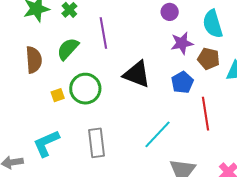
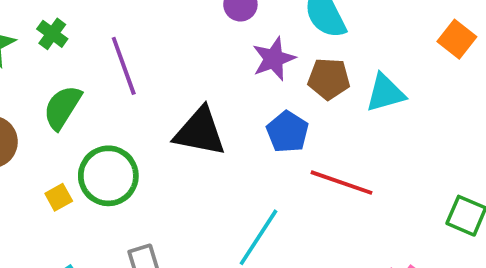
red line: (206, 114) -> (341, 183), turned -52

